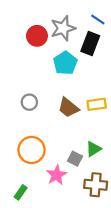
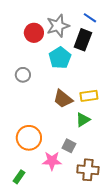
gray circle: (29, 102) -> (23, 75), moved
green triangle: (93, 149) -> (83, 120), moved
pink star: (57, 175) -> (52, 161), turned 30

